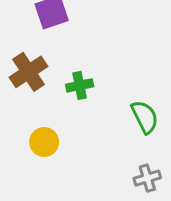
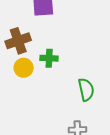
yellow circle: (44, 142) -> (24, 68), moved

